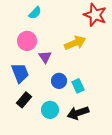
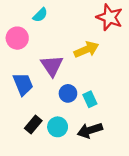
pink circle: (27, 41) -> (17, 38), moved
purple triangle: (45, 57) -> (52, 66), size x1.5
black rectangle: (24, 100) -> (33, 125), moved

